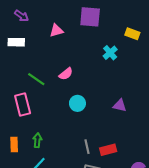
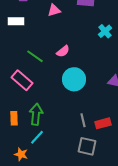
cyan circle: (77, 103) -> (74, 79), size x1.5
pink rectangle: (23, 104) -> (22, 80), turned -35
green arrow: (37, 140) -> (36, 114), size x1.5

